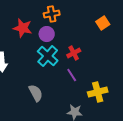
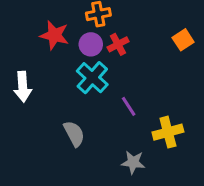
orange square: (103, 23) -> (183, 40), moved
red cross: (74, 53) -> (118, 44), moved

